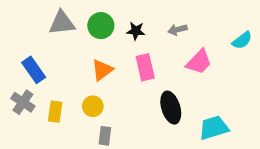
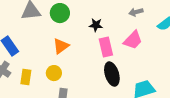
gray arrow: (177, 30) -> (136, 12), moved
black star: (136, 31) -> (96, 25), moved
pink rectangle: (145, 67) -> (106, 47), moved

